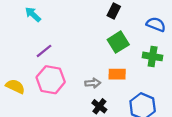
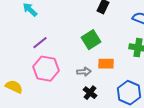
green square: (118, 42) -> (91, 40), moved
yellow semicircle: (15, 86) -> (14, 87), moved

